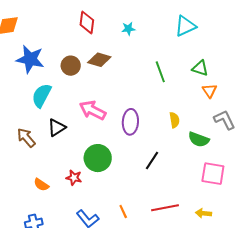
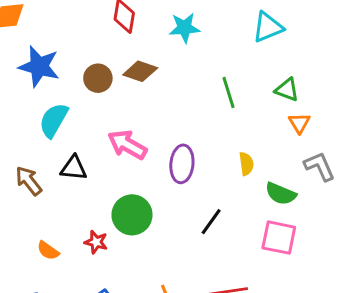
cyan star: (128, 29) -> (184, 28), size x1.5
black triangle: (57, 128) -> (74, 168), turned 36
pink square: (213, 174) -> (279, 238), moved

